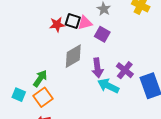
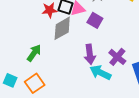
gray diamond: (73, 56) -> (62, 28), moved
green arrow: (40, 78) -> (34, 53), moved

